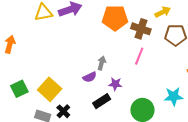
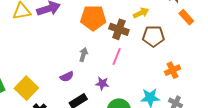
gray arrow: (102, 63) -> (83, 55), moved
purple star: (115, 84) -> (102, 83), moved

